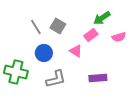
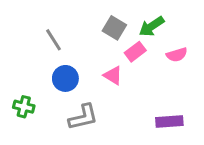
gray square: (58, 26) -> (114, 28), moved
green cross: (16, 72) -> (24, 107), size x0.6
purple rectangle: (98, 78) -> (169, 122), moved

